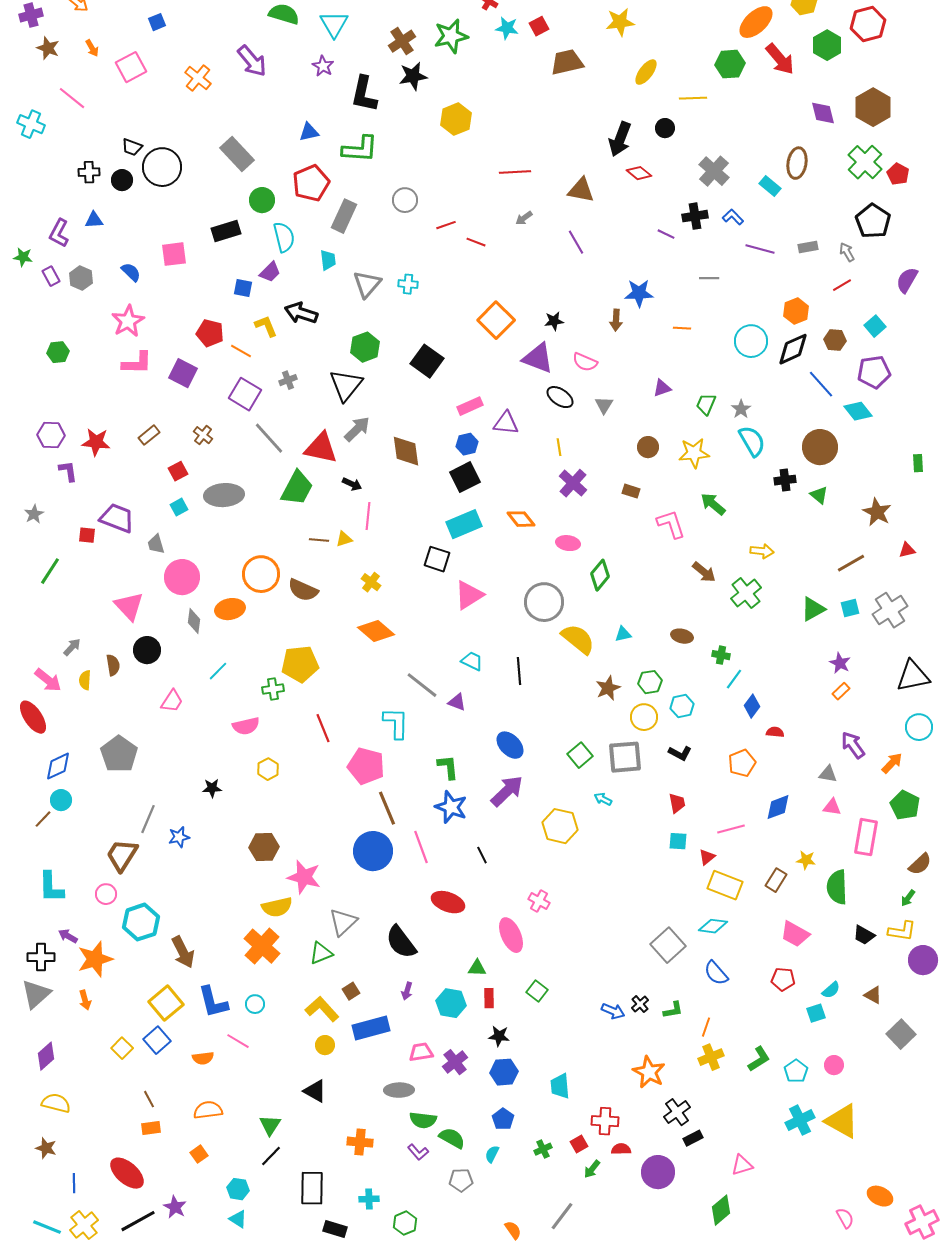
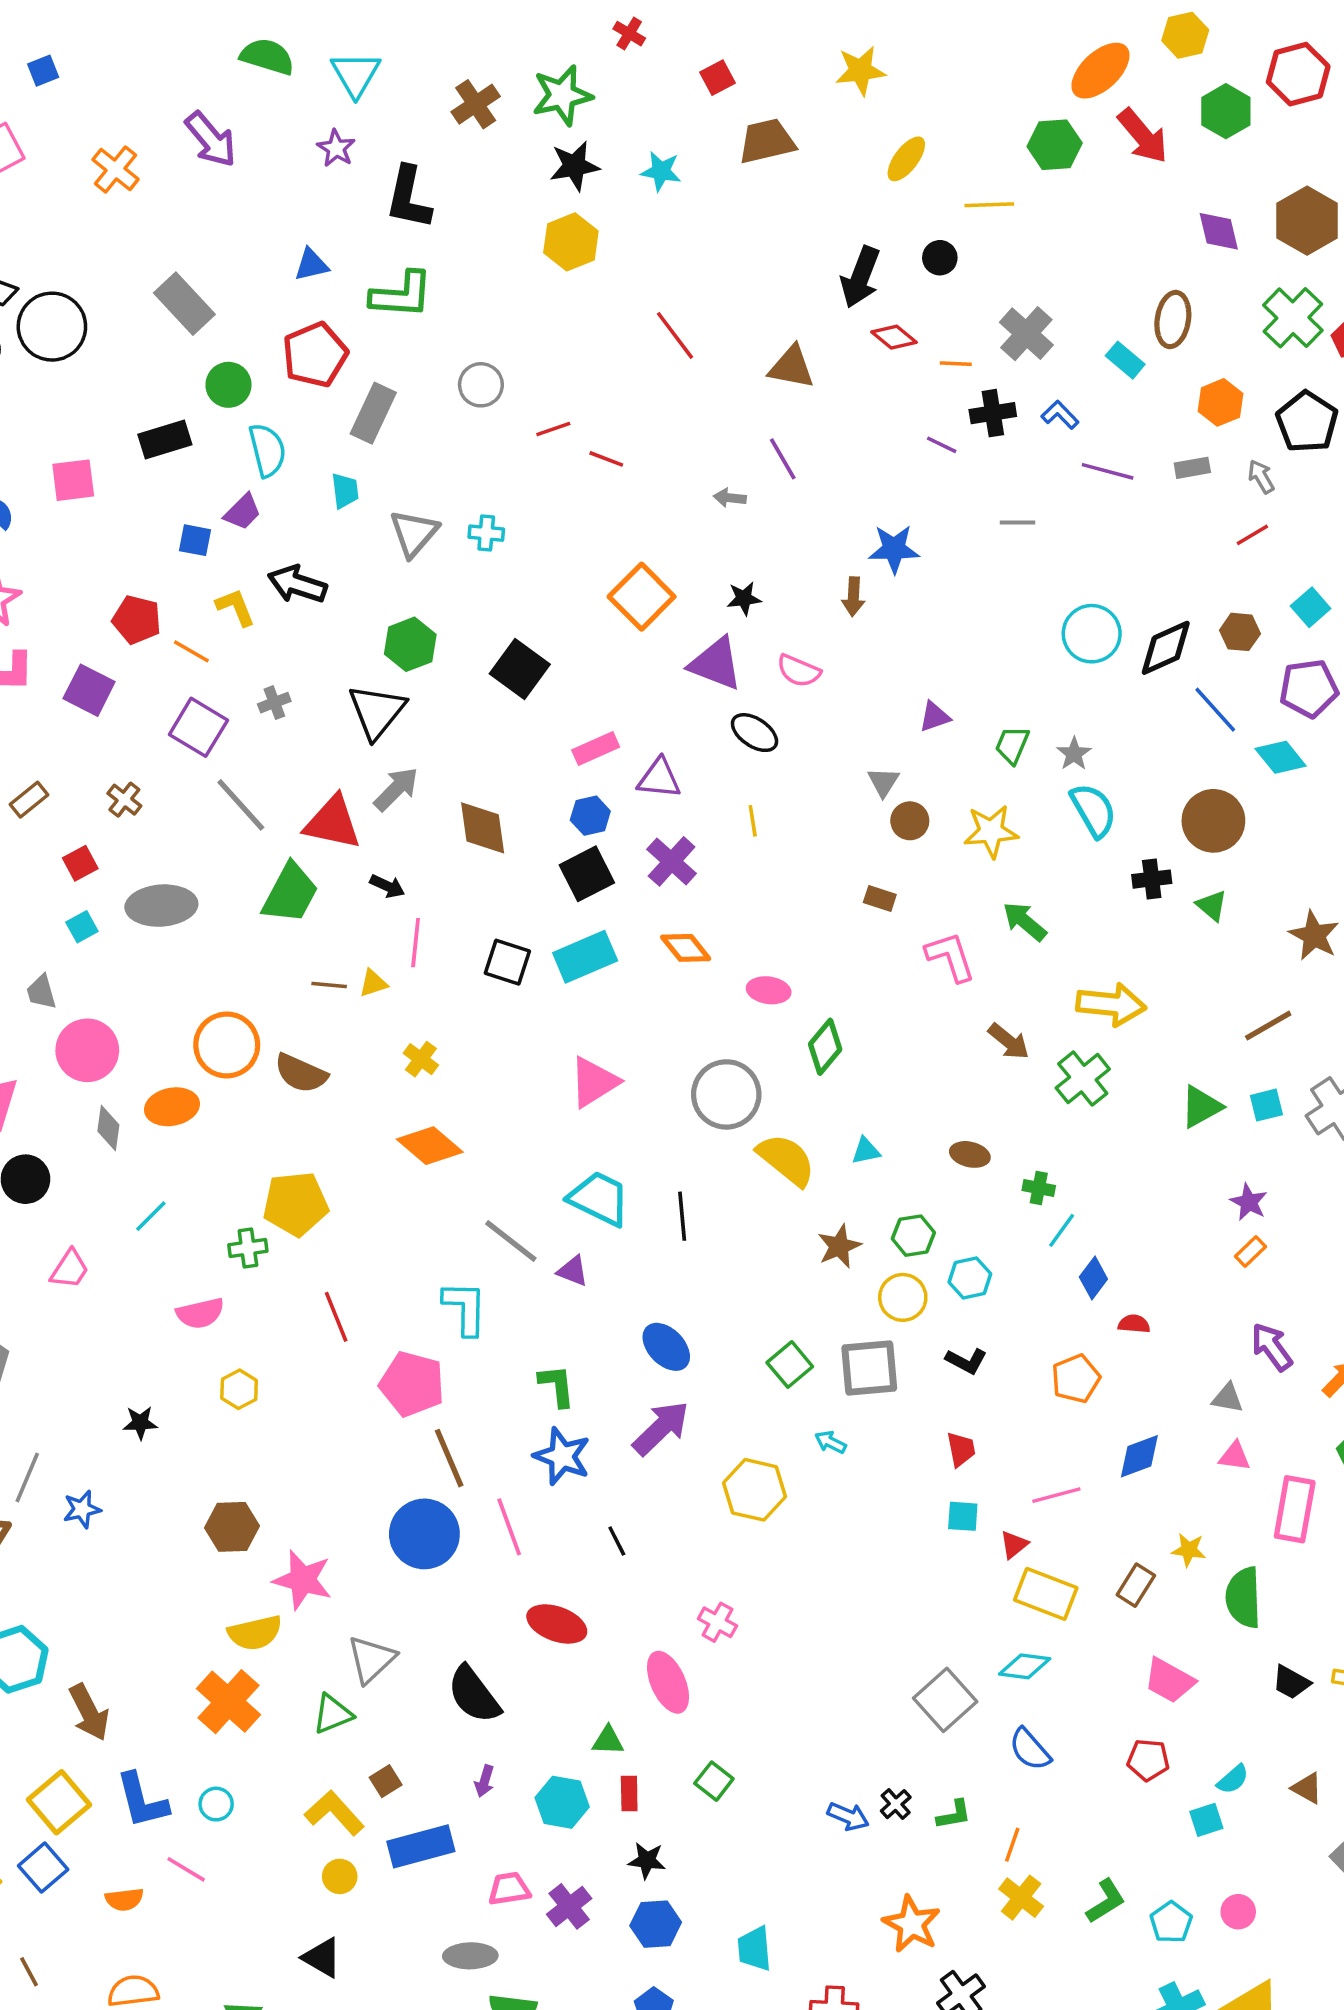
cyan star: (507, 28) -> (661, 171), moved
black star: (413, 76) -> (574, 166), moved
red line: (515, 172) -> (675, 335), turned 56
gray arrow: (524, 218) -> (730, 498), moved, turned 42
orange hexagon: (796, 311) -> (1221, 402), moved
orange line: (682, 328) -> (956, 364), moved
gray triangle: (604, 405) -> (883, 782), moved
purple cross: (573, 483) -> (672, 861), moved
yellow arrow: (762, 551) -> (1111, 1004), size x1.6
black square: (437, 559) -> (507, 962), moved
cyan trapezoid: (472, 661) -> (599, 1199), size x1.6
yellow cross: (711, 1057) -> (1021, 1898), turned -30

